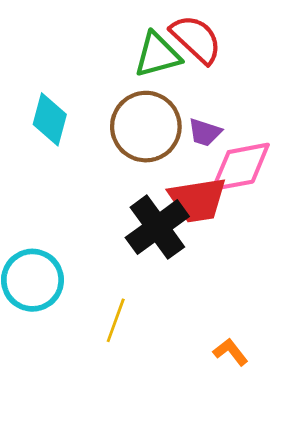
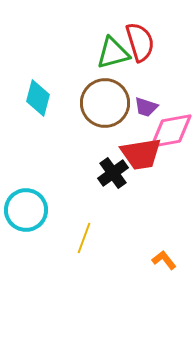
red semicircle: (196, 39) -> (140, 42), turned 30
black cross: (157, 227) -> (113, 173), size x0.7

